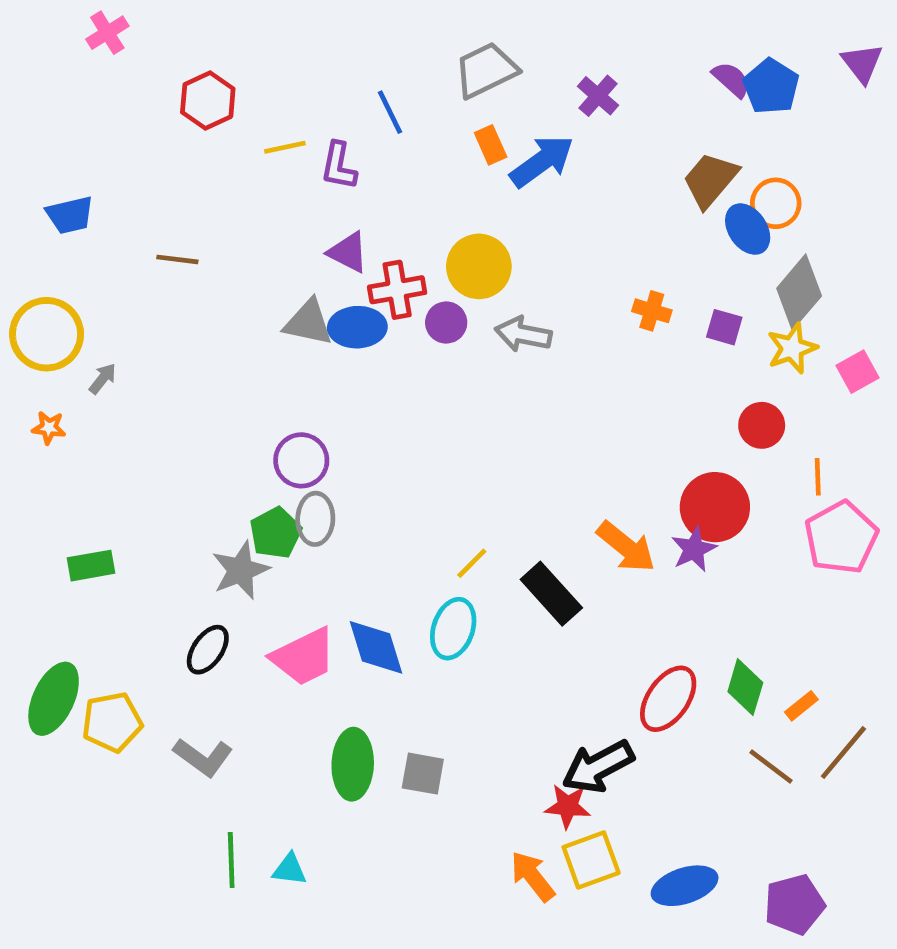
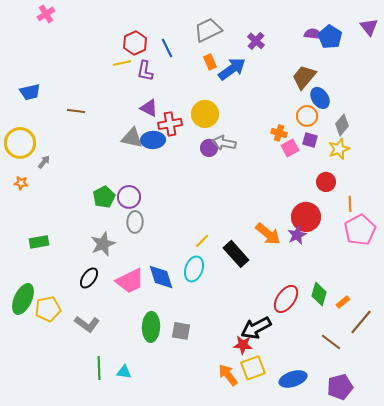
purple semicircle: (731, 79) -> (313, 34), turned -36
red hexagon: (208, 100) -> (135, 43), moved
orange circle: (776, 203) -> (307, 116), moved
gray diamond: (799, 292) -> (342, 125), size x0.7
purple circle: (446, 323) -> (209, 148), moved
pink square: (857, 372) -> (290, 148), moved
green pentagon: (276, 533) -> (104, 197), moved
brown line: (771, 767) -> (331, 342), moved

